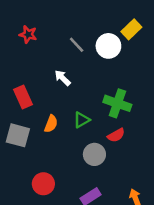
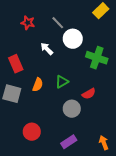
red star: (28, 34) -> (28, 23), moved
white circle: (108, 46) -> (73, 39), moved
green cross: (117, 103) -> (97, 58), moved

